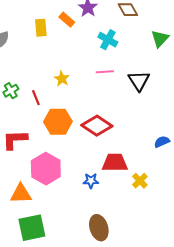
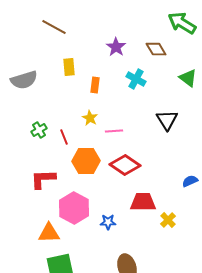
orange rectangle: (67, 20) -> (95, 85), moved, turned 56
green triangle: (160, 39) -> (188, 78), turned -36
pink line: (105, 72) -> (114, 131), moved
blue star: (91, 181) -> (108, 222), moved

